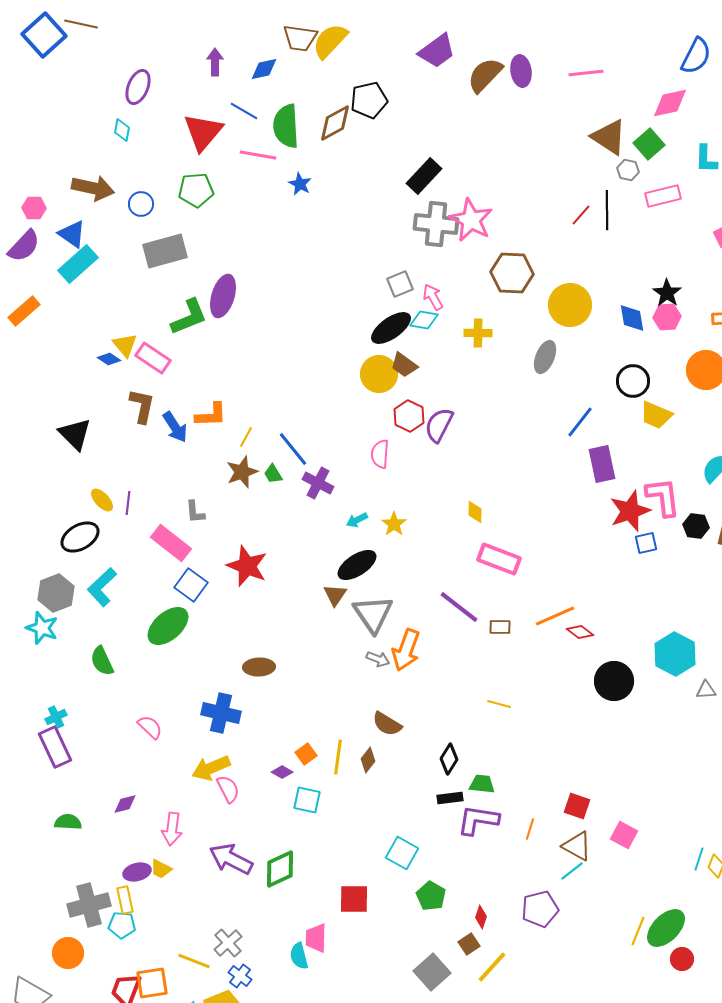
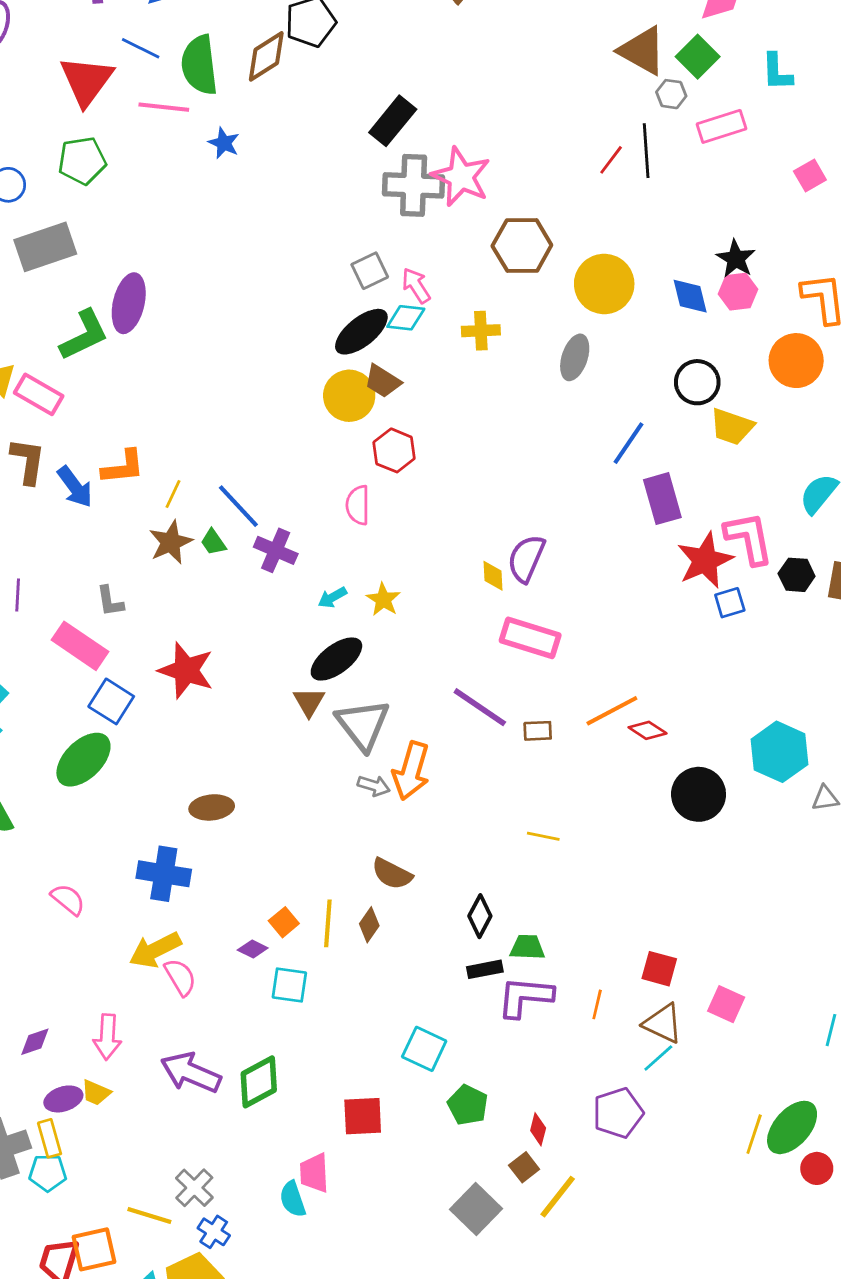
purple semicircle: (439, 425) -> (526, 558), moved
purple diamond: (125, 804) -> (35, 1042), moved

